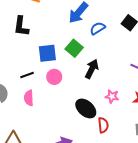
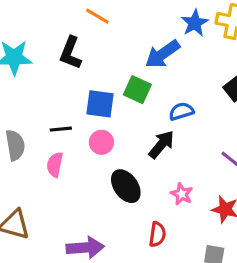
blue semicircle: (98, 28) -> (181, 111), moved
green square: (74, 48) -> (137, 90), moved, turned -30
black ellipse: (86, 108) -> (126, 186), moved

